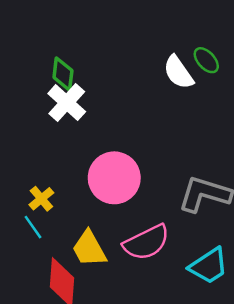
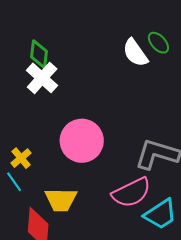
pink semicircle: (146, 242) -> (131, 193), moved
yellow trapezoid: (89, 249) -> (61, 200), turned -60

